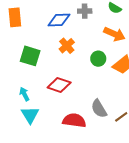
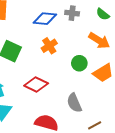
gray semicircle: (99, 109) -> (74, 103), moved

